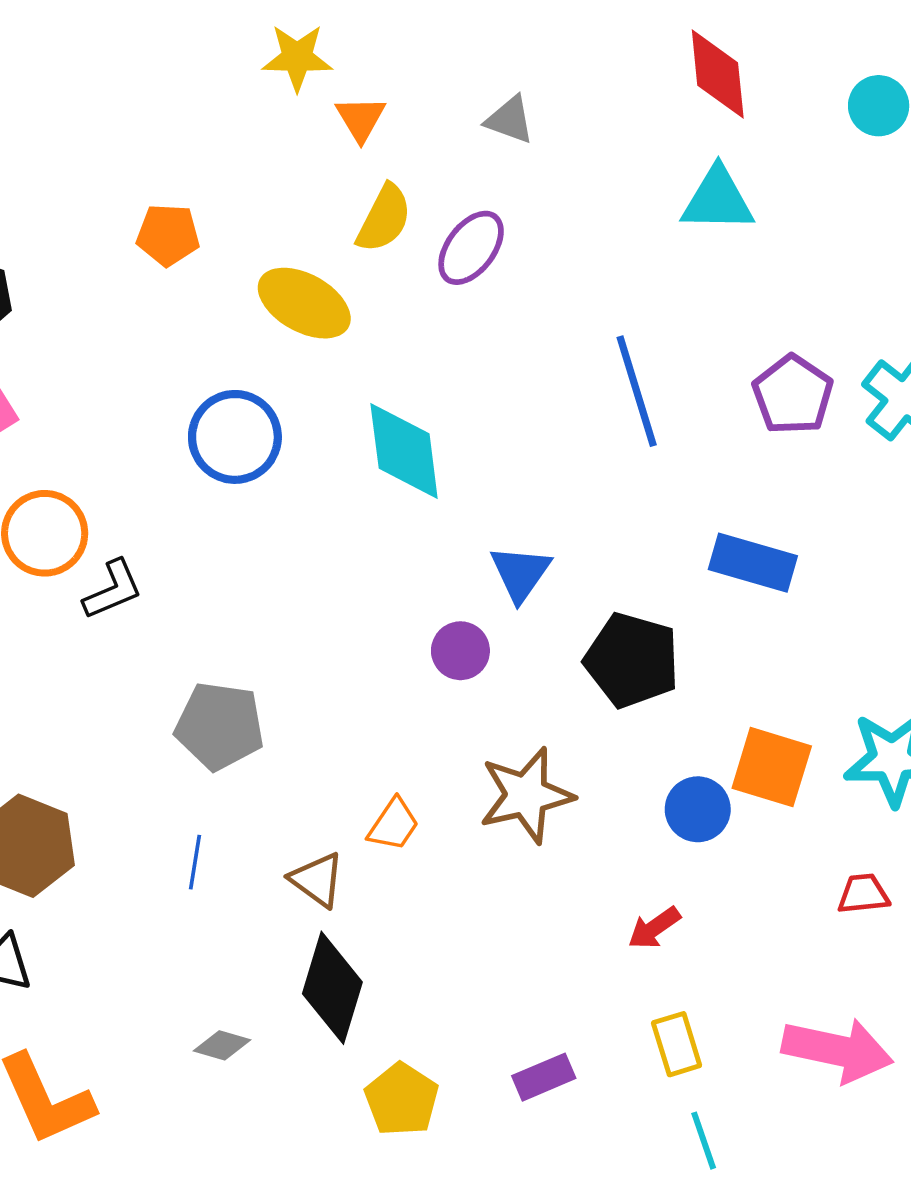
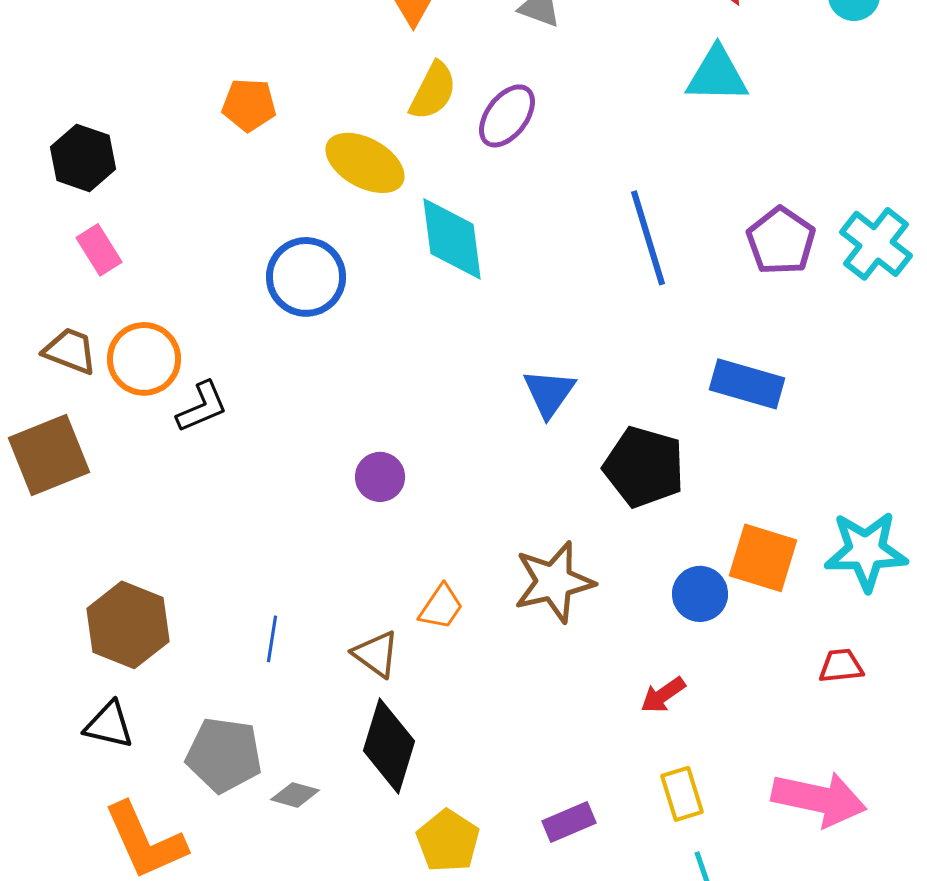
cyan diamond: (404, 451) -> (452, 239), moved
purple circle: (460, 651) -> (380, 477), moved
gray pentagon: (220, 726) -> (224, 755), moved

